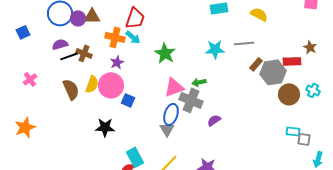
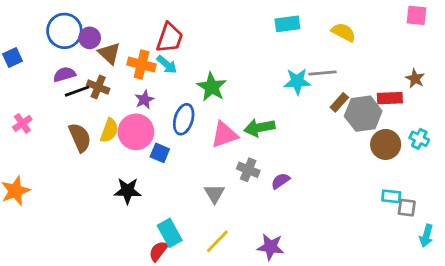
brown triangle: (92, 16) -> (109, 53), moved, turned 42
cyan star: (215, 49) -> (297, 81), moved
green arrow: (199, 82) -> (259, 128), size x1.5
gray cross: (191, 100) -> (248, 170), moved, size x0.7
blue ellipse: (171, 114) -> (184, 119), moved

